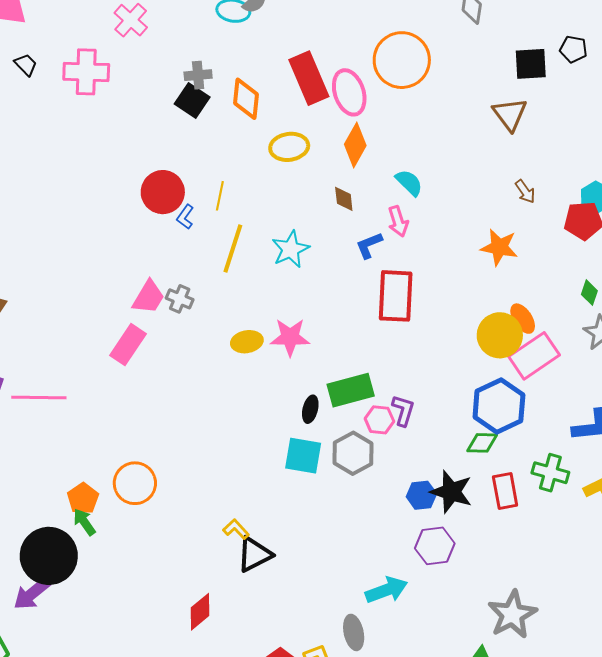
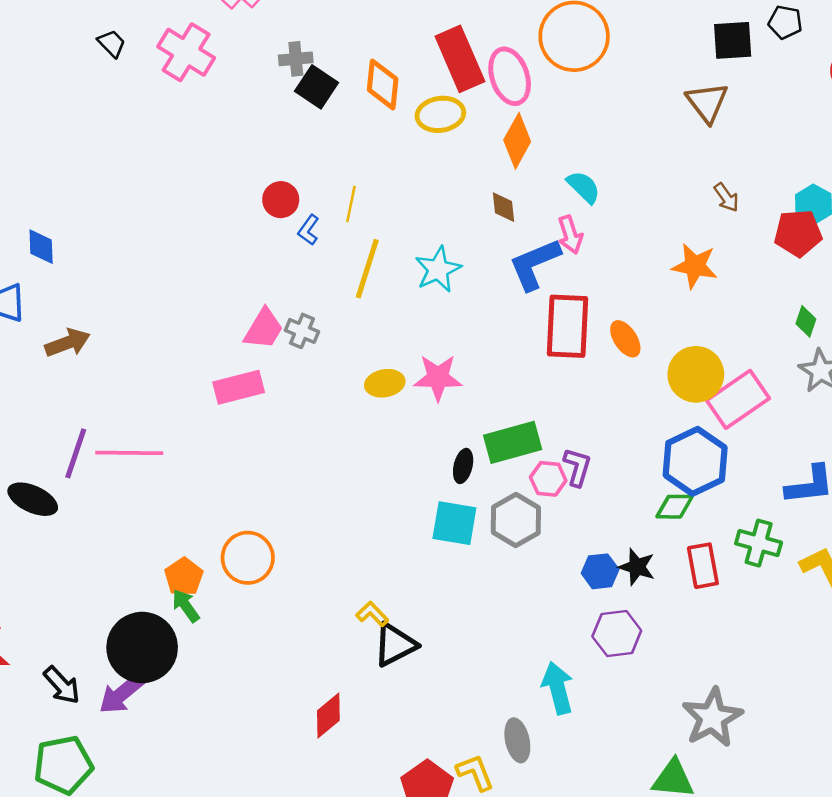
pink cross: (86, 72) -> (186, 52), turned 30
gray cross: (198, 75) -> (296, 59), moved
yellow ellipse: (289, 147) -> (440, 114), moved
red circle: (163, 192) -> (281, 200), size x0.7
blue L-shape: (369, 245) -> (535, 264), size x1.6
orange ellipse: (523, 319) -> (625, 339), moved
pink rectangle: (128, 345) -> (239, 387), turned 42
black star: (451, 492) -> (637, 567), size x0.7
cyan arrow: (387, 590) -> (558, 688), turned -84

